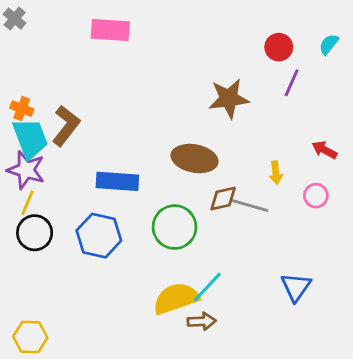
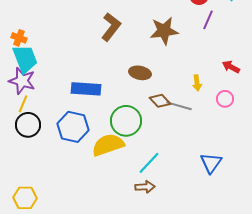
brown L-shape: (66, 126) -> (111, 27), moved
brown ellipse: (195, 158) -> (140, 73), size x0.7
brown diamond: (223, 198) -> (160, 101), turned 60
yellow semicircle: (176, 298) -> (108, 145), moved

